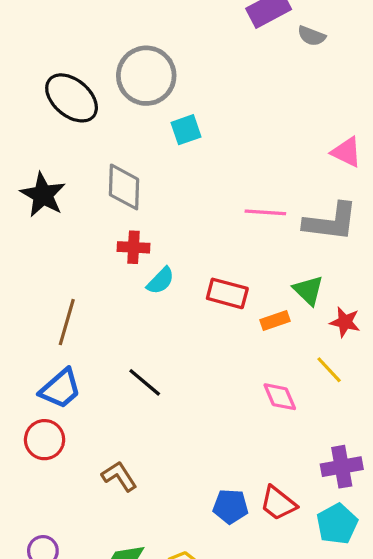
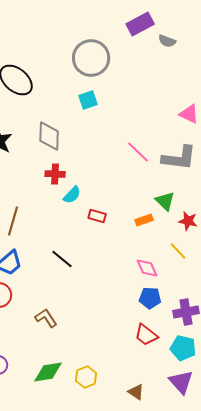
gray circle: (146, 76) -> (91, 58), moved
pink line: (265, 212) -> (138, 152), turned 40
red rectangle: (227, 293) -> (97, 216), moved, size x0.7
blue pentagon: (230, 506) -> (150, 298), moved
cyan pentagon: (337, 524) -> (183, 348), turned -30

